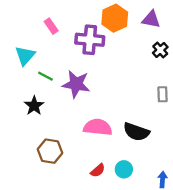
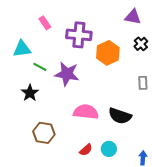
orange hexagon: (115, 18) -> (108, 53), moved
cyan triangle: (25, 56) -> (22, 49), turned 42

